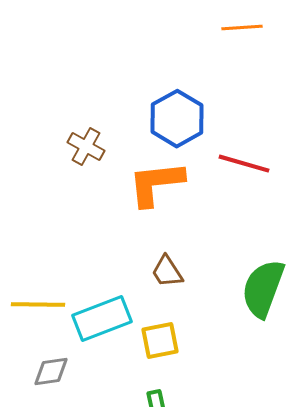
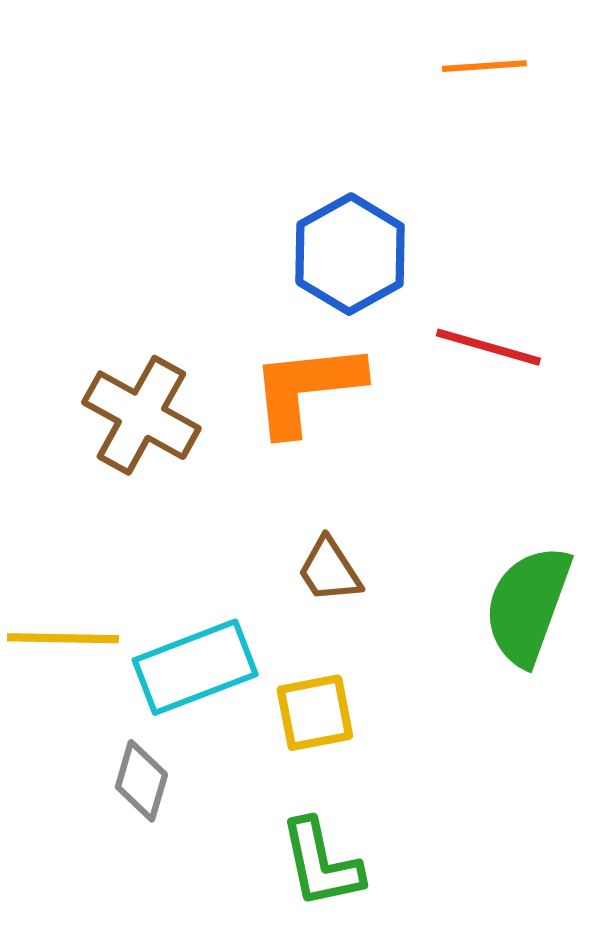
brown cross: (86, 147) -> (141, 415), moved, size x1.5
gray diamond: (51, 372) -> (141, 781), moved, turned -66

